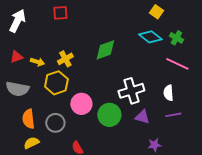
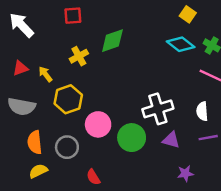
white arrow: (17, 21) -> (22, 25), turned -70
green diamond: (105, 50) -> (112, 41), moved
yellow cross: (65, 59) -> (79, 56), moved
yellow arrow: (37, 62) -> (45, 74), turned -144

